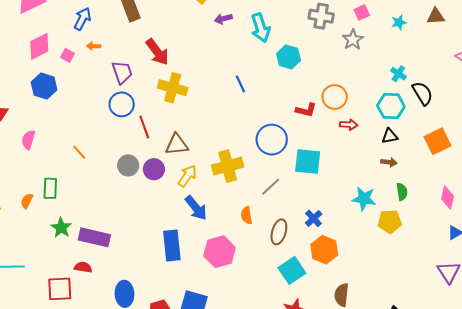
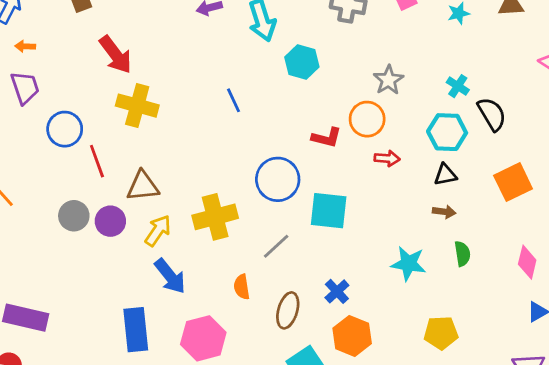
gray star: (353, 40) -> (388, 80), moved
purple trapezoid: (122, 72) -> (25, 88), moved
yellow pentagon: (390, 222) -> (441, 333), moved

